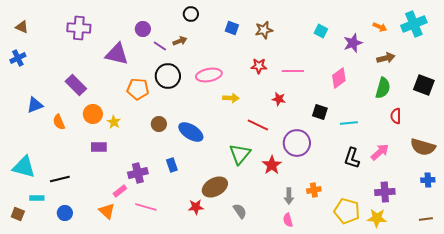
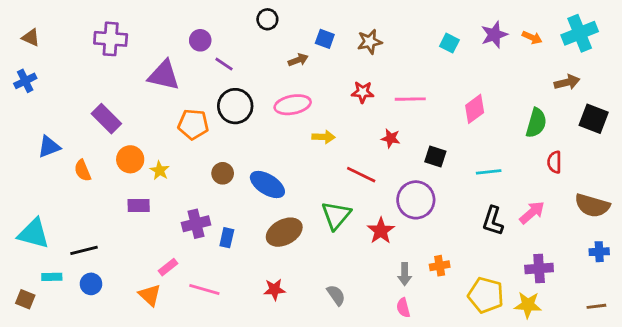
brown arrow: (180, 41) -> (298, 60), moved
purple star: (353, 43) -> (494, 35), moved
brown arrow: (386, 58) -> (567, 82), moved
black square: (320, 112) -> (435, 156), moved
blue rectangle: (172, 165) -> (227, 238), moved, turned 32
purple cross: (138, 173) -> (196, 224), moved
brown ellipse: (215, 187) -> (284, 232), moved
blue circle: (65, 213) -> (91, 284), moved

